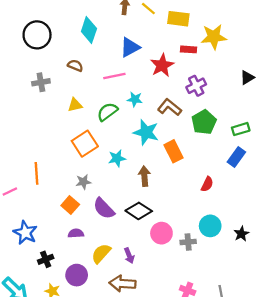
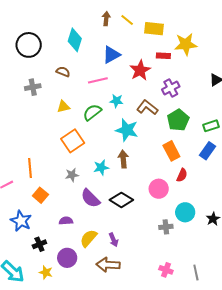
orange rectangle: (173, 151) -> (171, 151), moved
cyan star: (117, 158) -> (101, 168), moved
brown arrow: (144, 176) -> (123, 159), moved
orange square: (70, 205) -> (40, 195), moved
pink circle: (161, 233) -> (159, 189), moved

